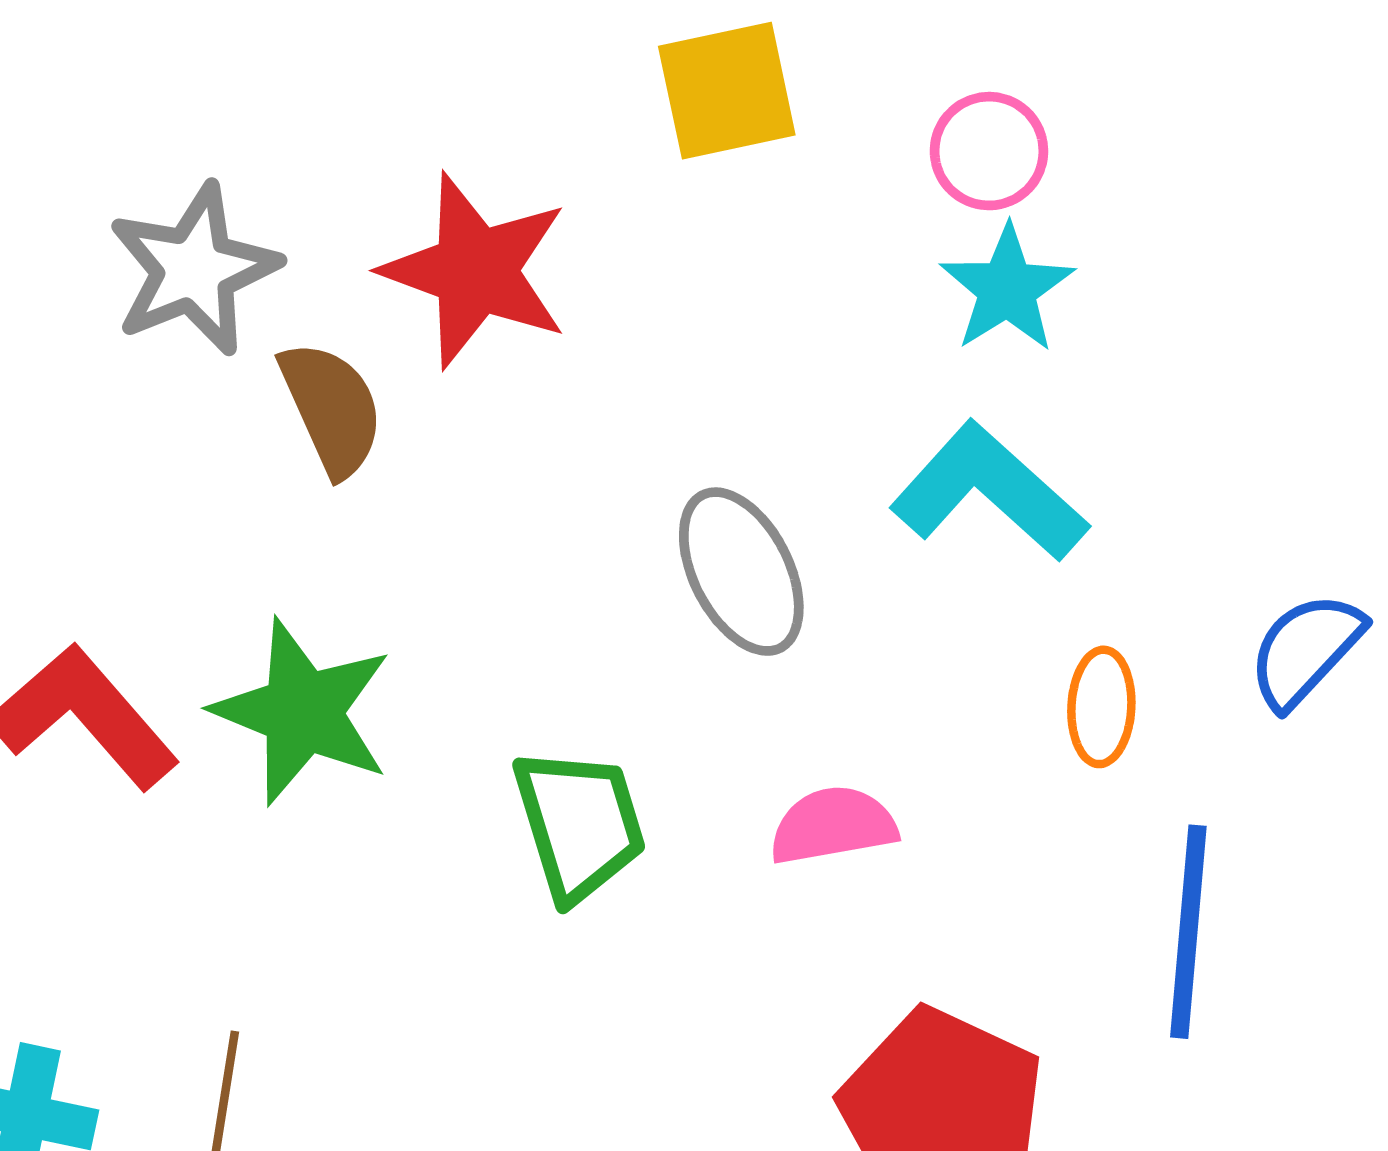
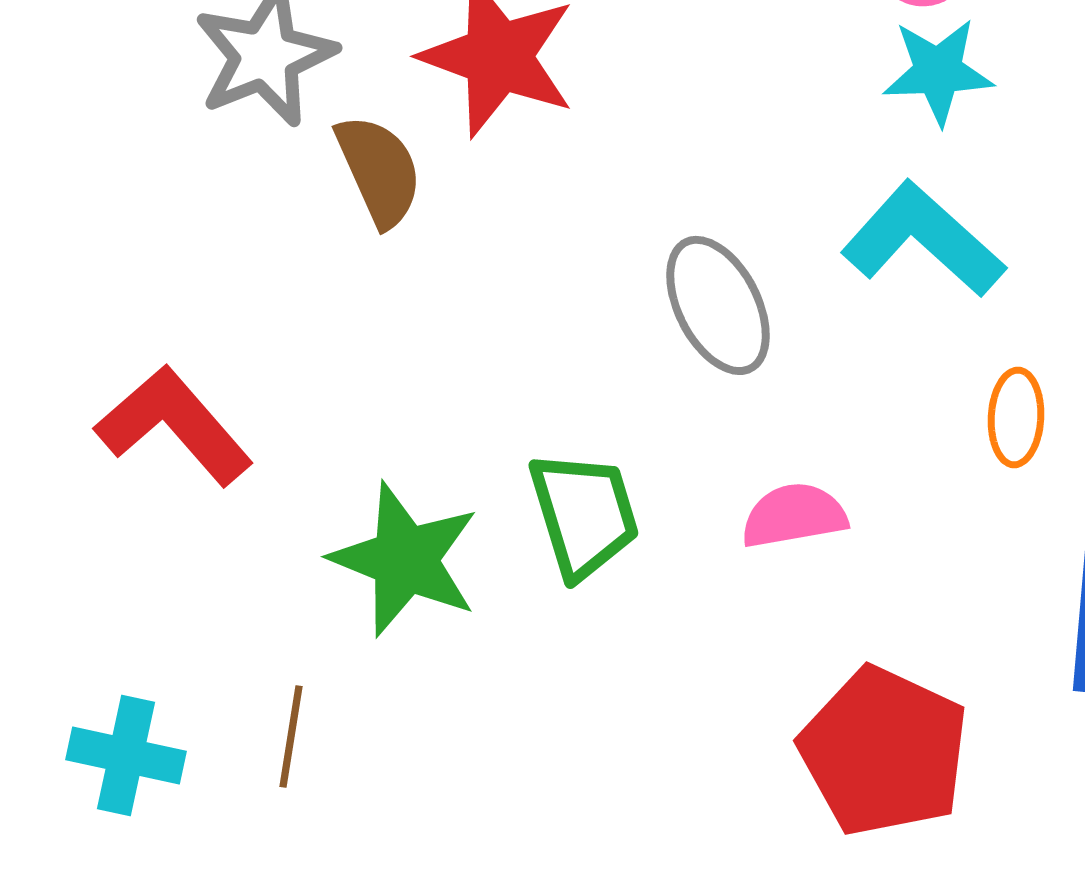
cyan star: (1007, 289) -> (938, 71), turned 30
green star: (303, 712) -> (405, 559), moved

